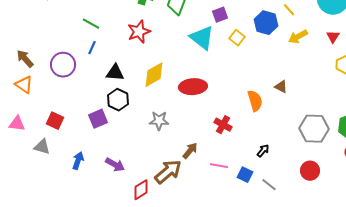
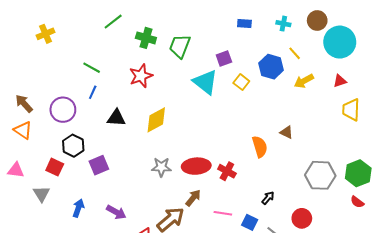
red triangle: (333, 37) -> (340, 81), turned 40
red ellipse: (193, 87) -> (196, 166), moved
black hexagon: (118, 100) -> (73, 146), moved
gray triangle: (42, 147) -> (41, 194), turned 42
red circle: (310, 171) -> (302, 218), moved

